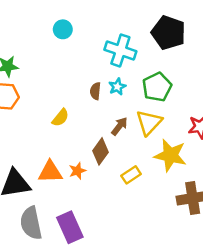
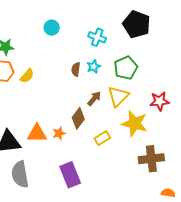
cyan circle: (63, 29) -> (52, 28), moved
cyan cross: (120, 50) -> (97, 37), size x0.7
yellow semicircle: (60, 118) -> (27, 76), moved
purple rectangle: (70, 227) -> (70, 175), moved

